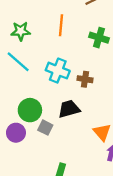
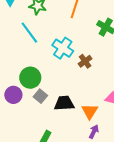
brown cross: (85, 79) -> (85, 61), turned 32
black trapezoid: (69, 109) -> (64, 103), moved

